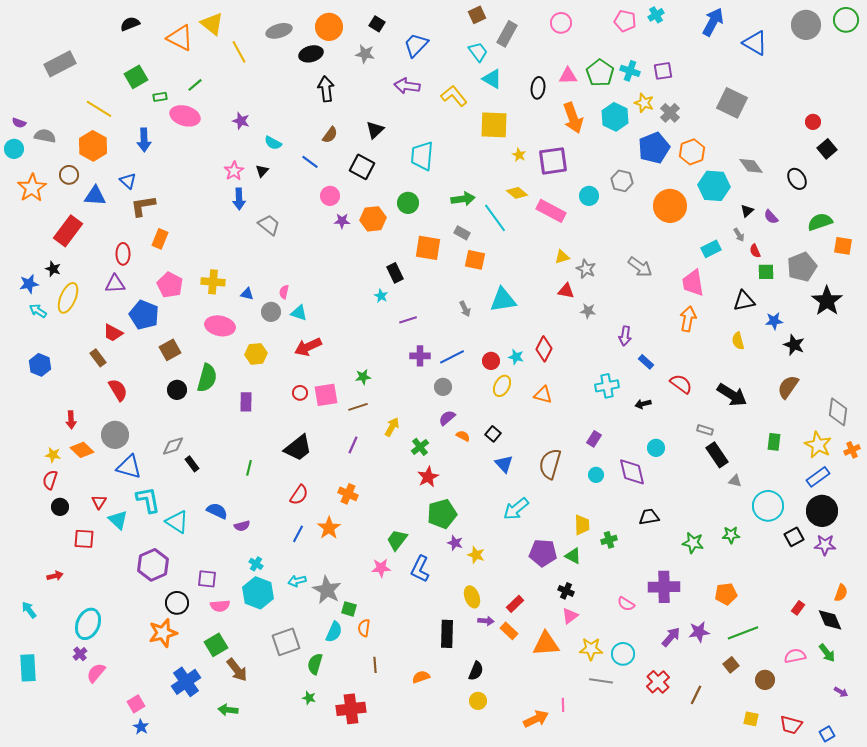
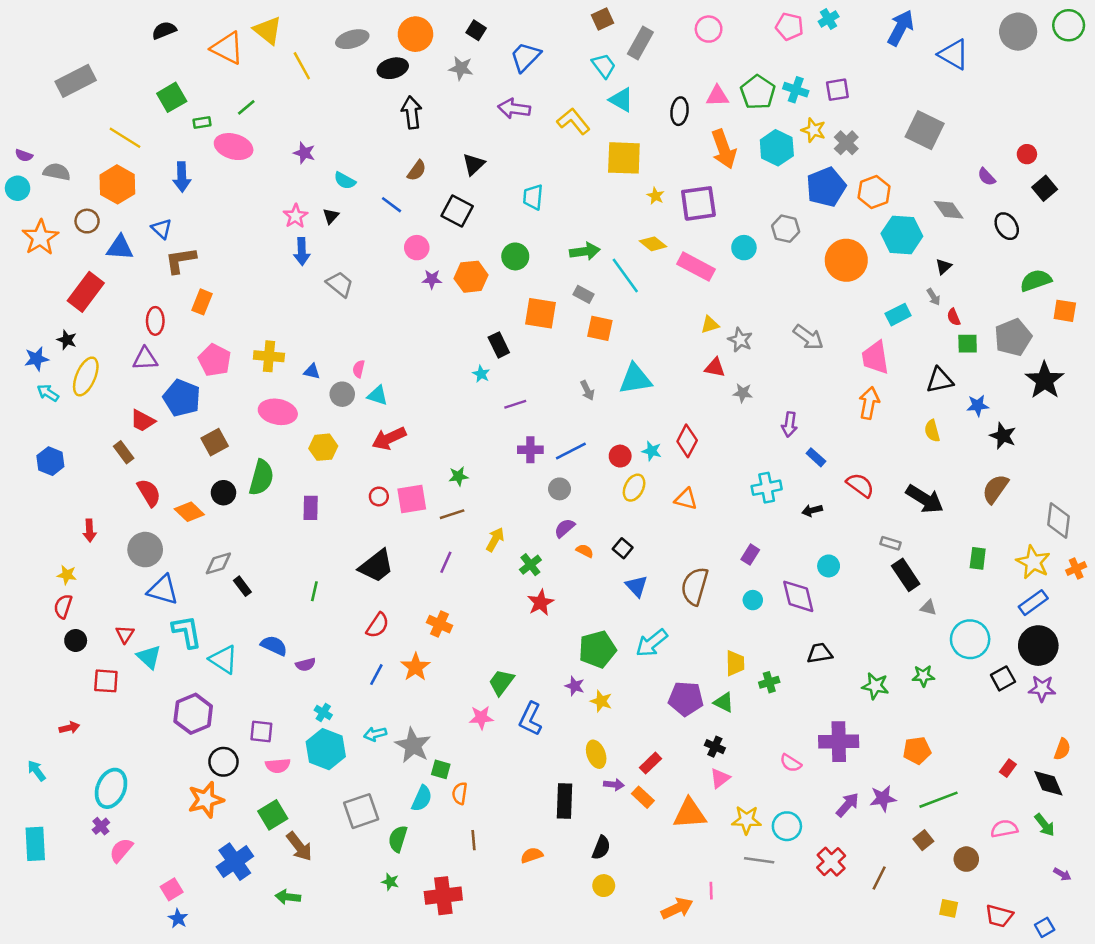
cyan trapezoid: (422, 156) -> (533, 197), size x0.7
purple semicircle: (771, 217) -> (986, 177), moved
orange diamond: (82, 450) -> (189, 512), moved
green pentagon: (442, 514) -> (597, 649), moved

